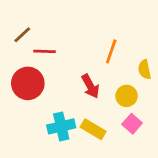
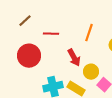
red line: (45, 51) -> (51, 34), moved
yellow circle: (127, 96) -> (91, 72), moved

